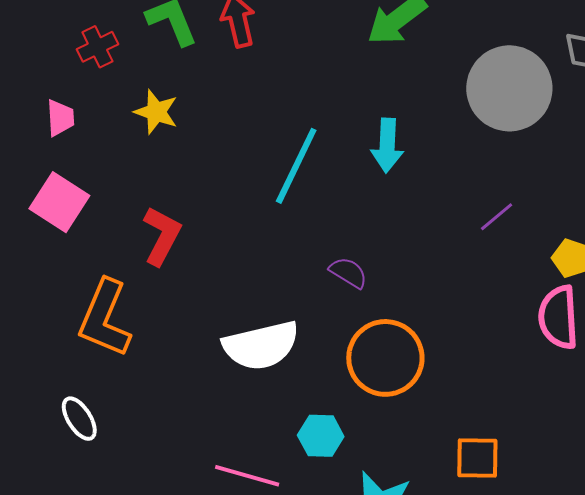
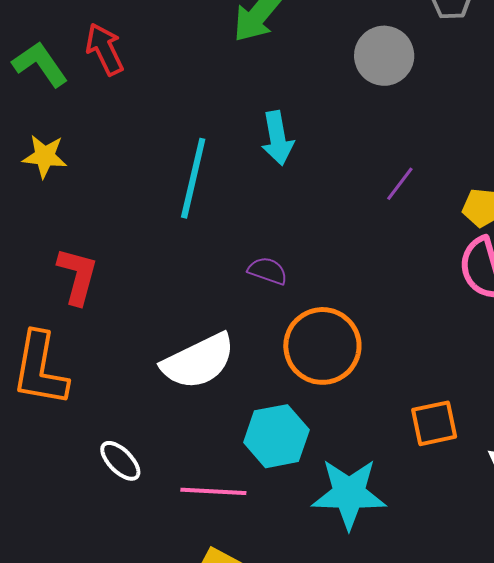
gray circle: (509, 88) -> (384, 56), size x0.7
white ellipse: (79, 419) -> (120, 461), moved
cyan hexagon: (321, 436) -> (276, 436), size x1.4

